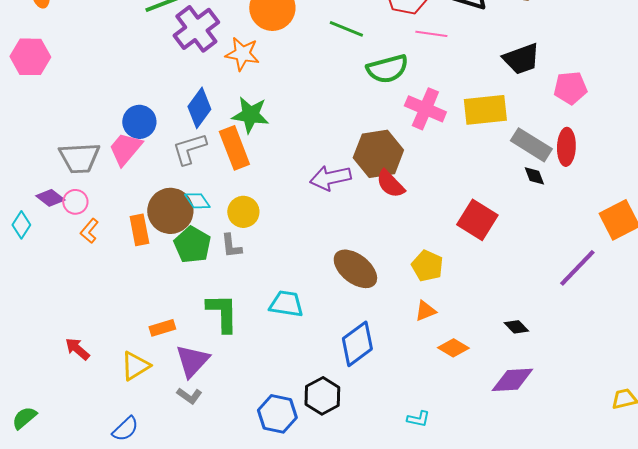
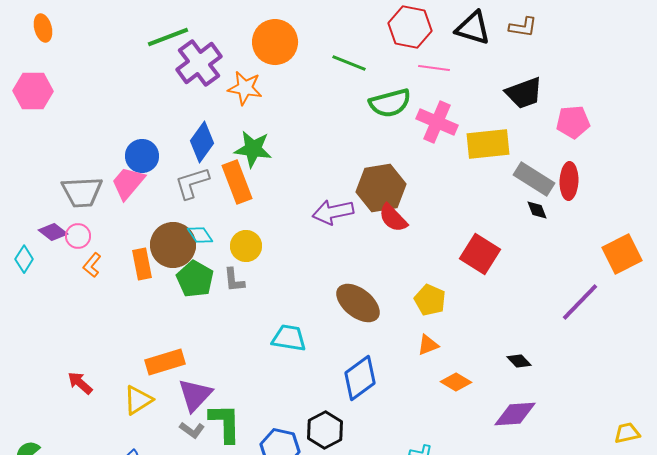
pink cross: (425, 109) -> (437, 122), moved
green L-shape: (222, 313) -> (225, 423), moved
orange rectangle: (162, 328) -> (165, 362), size x1.5

